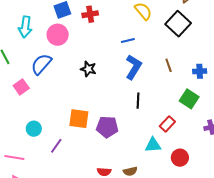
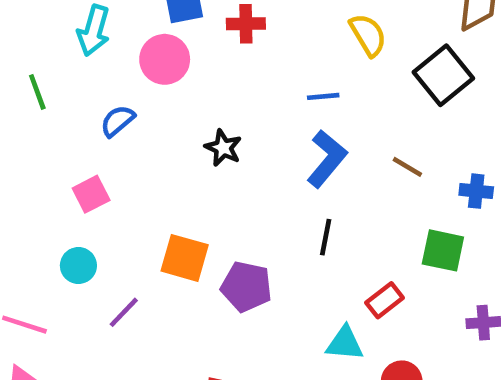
blue semicircle: (41, 64) -> (118, 121), size x0.7
brown line: (169, 65) -> (407, 167), turned -48
pink square: (21, 87) -> (91, 194), moved
green square: (189, 99) -> (443, 250), turned -30

